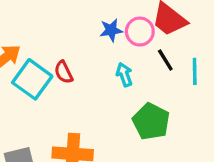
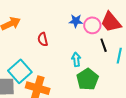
cyan arrow: (124, 75) -> (76, 59), moved
cyan square: (32, 79) -> (20, 71), moved

